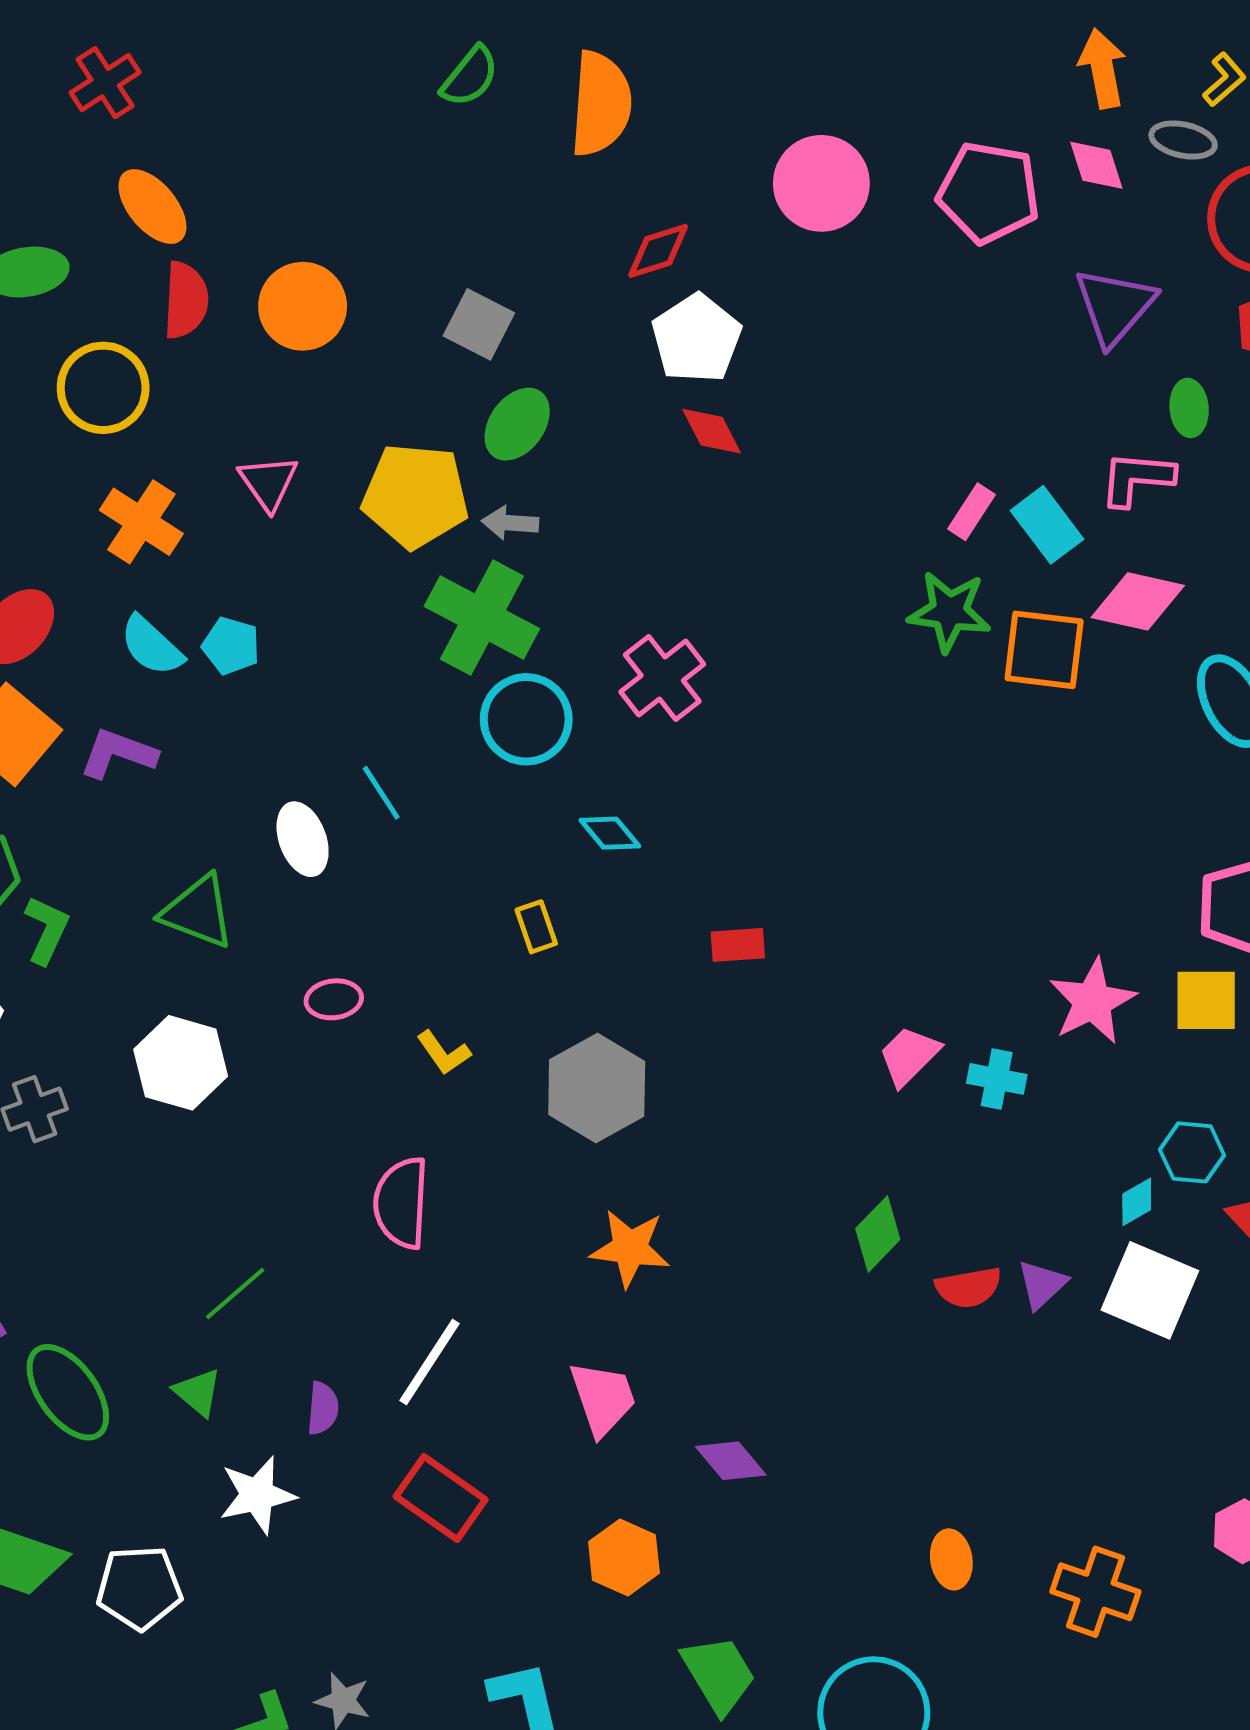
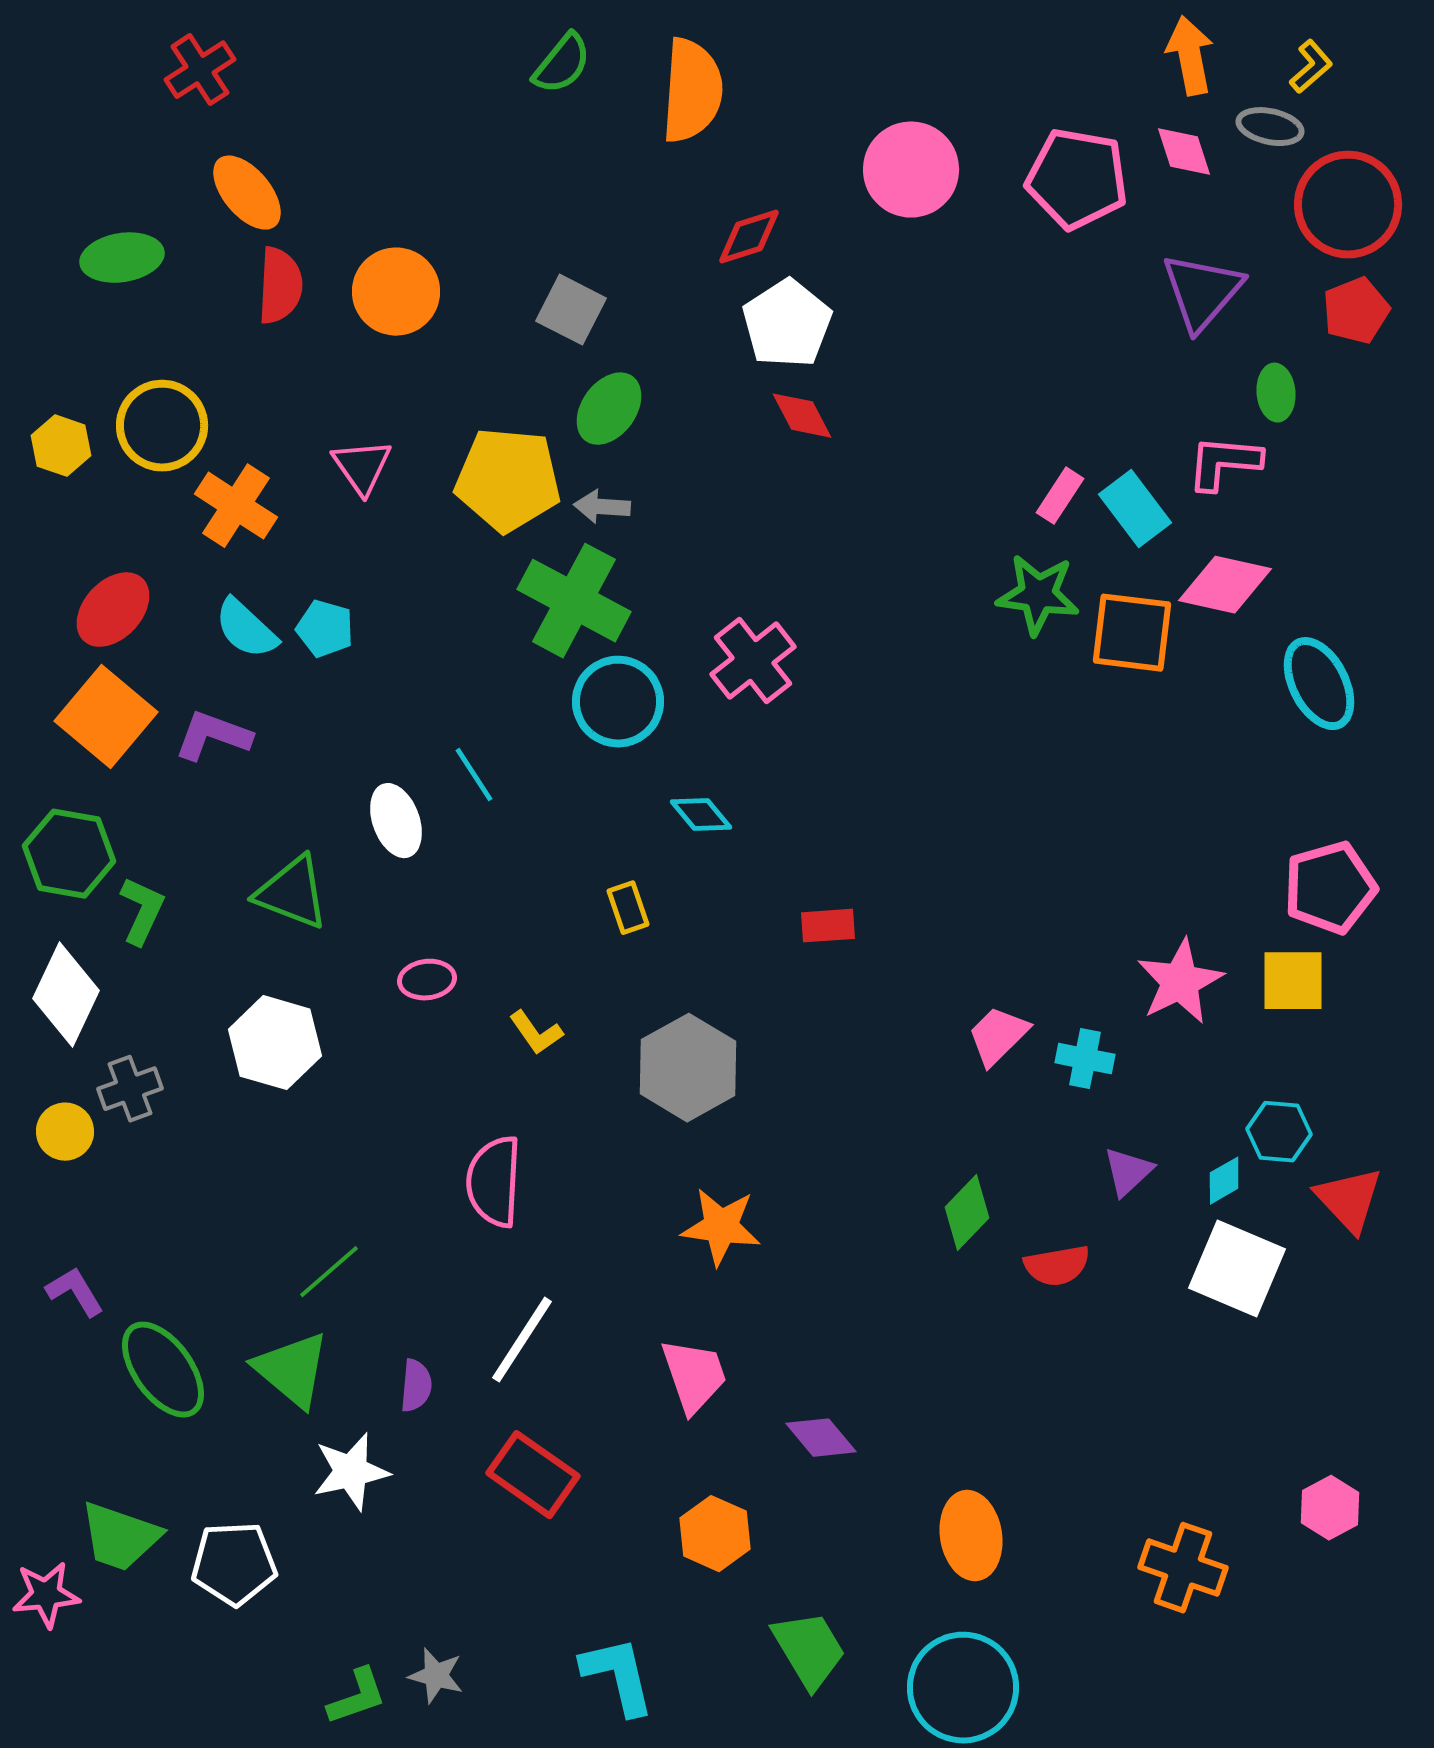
yellow circle: (103, 388) -> (162, 426), moved
purple triangle: (1042, 1284) -> (1128, 1172), moved
green triangle: (198, 1392) -> (292, 1370), size x1.6
orange ellipse: (951, 1559) -> (971, 1536), moved, size x1.5

